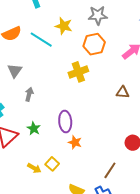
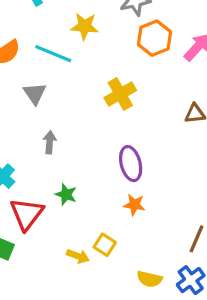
orange hexagon: (94, 44) -> (154, 38), moved
gray triangle: (15, 71) -> (35, 93), moved
purple ellipse: (65, 122) -> (131, 164), moved

